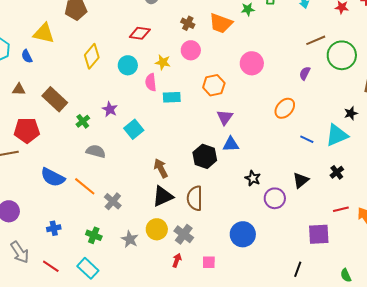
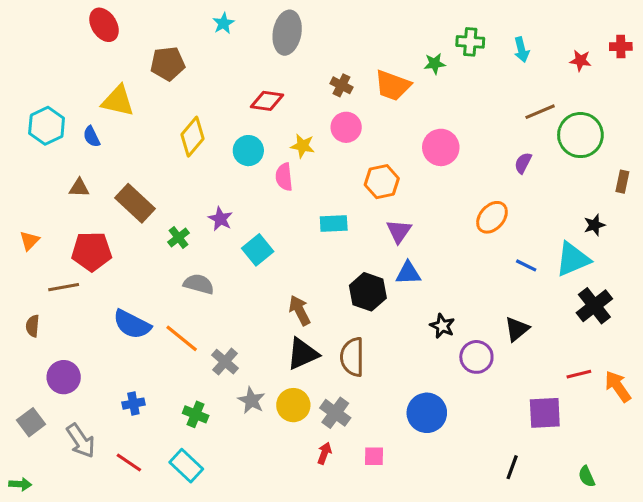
cyan rectangle: (172, 97) -> (334, 223), moved
black cross: (337, 172) -> (594, 306), moved, size x1.6
gray star: (130, 239) -> (251, 400), moved

